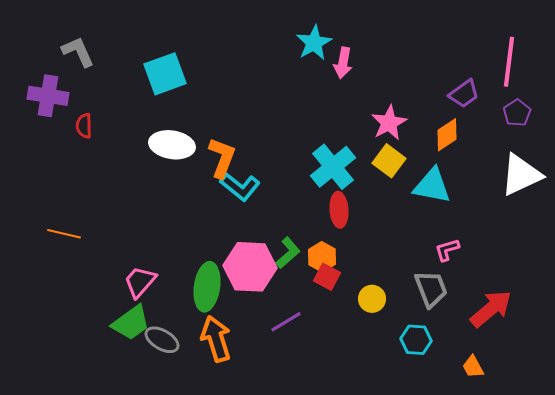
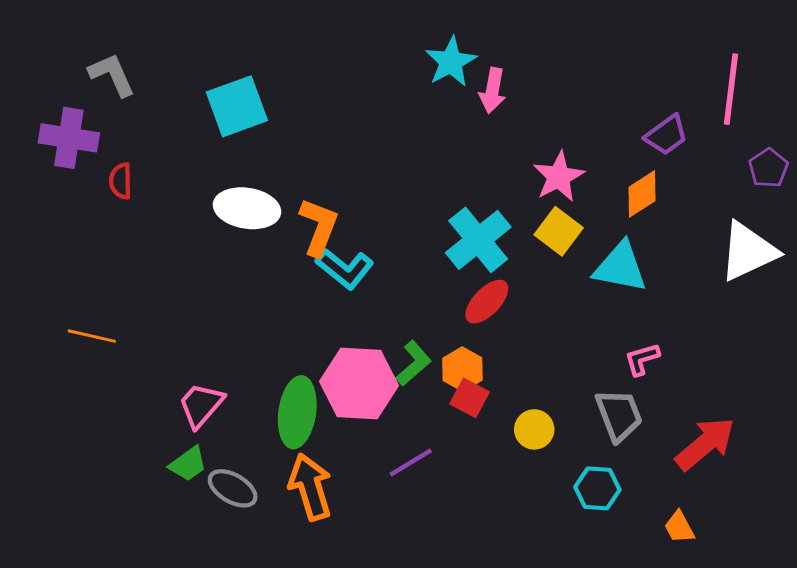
purple pentagon: (517, 113) -> (768, 168), moved
red ellipse: (339, 210) -> (487, 302), turned 48
green trapezoid: (131, 323) -> (188, 464), size x0.7

